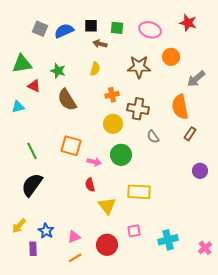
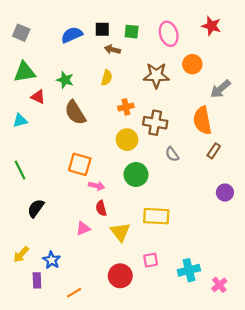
gray square: (40, 29) -> (21, 33), moved
pink ellipse: (150, 30) -> (169, 34), turned 55
green line: (32, 151) -> (20, 170), moved
pink arrow: (94, 162) -> (97, 186), moved
black semicircle: (32, 185) -> (36, 208), size x0.7
pink triangle: (74, 237) -> (83, 229), moved
pink cross: (205, 248) -> (219, 285), moved
orange line: (75, 258) -> (74, 293), moved

